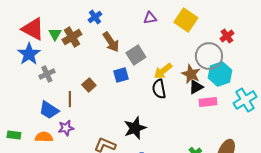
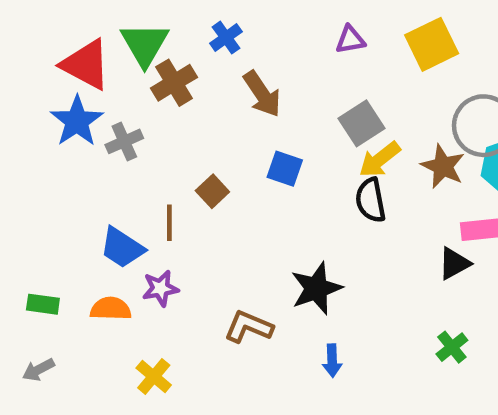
yellow square: (186, 20) -> (432, 44), turned 30
green triangle: (55, 34) -> (145, 44), moved, size x1.6
gray square: (136, 55) -> (362, 123), moved
gray cross: (47, 74) -> (124, 141), moved
blue square: (121, 75) -> (285, 169), turned 35
black triangle: (196, 87) -> (454, 263), moved

